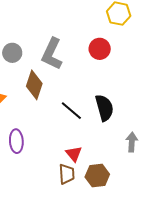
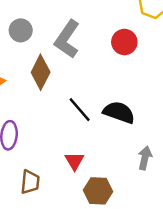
black semicircle: (104, 108) -> (119, 112), turned -64
brown trapezoid: (67, 174) -> (30, 182), moved

